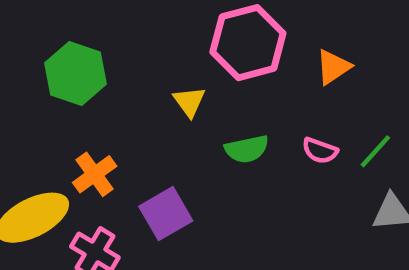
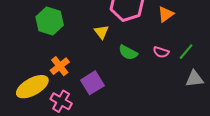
green semicircle: (247, 149) -> (128, 53), turned 42

